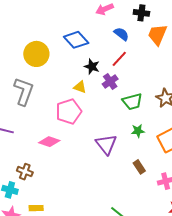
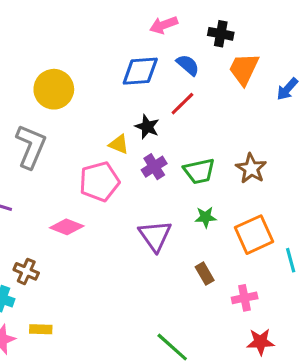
blue diamond: (76, 40) -> (140, 71), moved, turned -55
black star: (92, 67) -> (147, 127), moved
purple cross: (110, 81) -> (154, 167), moved

